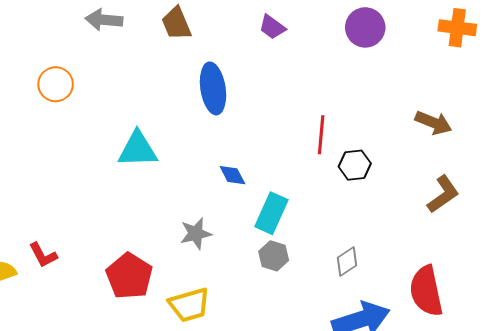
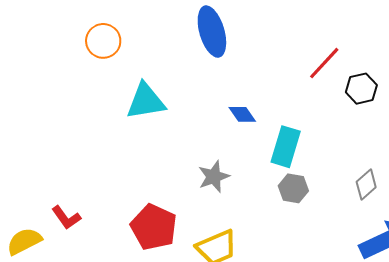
orange circle: (56, 84) -> (103, 41), moved
red line: (321, 135) -> (324, 63), turned 45

